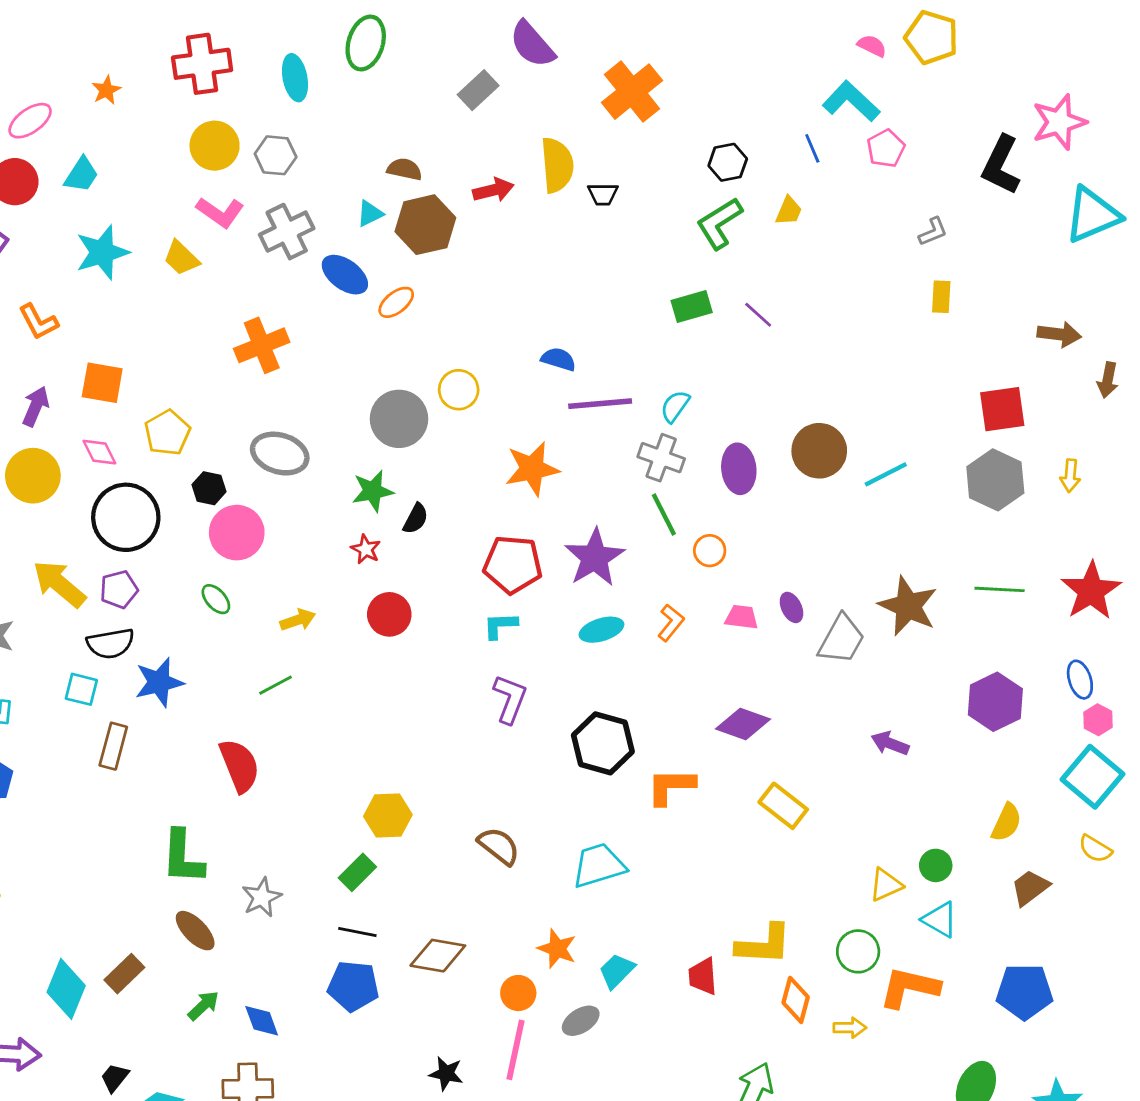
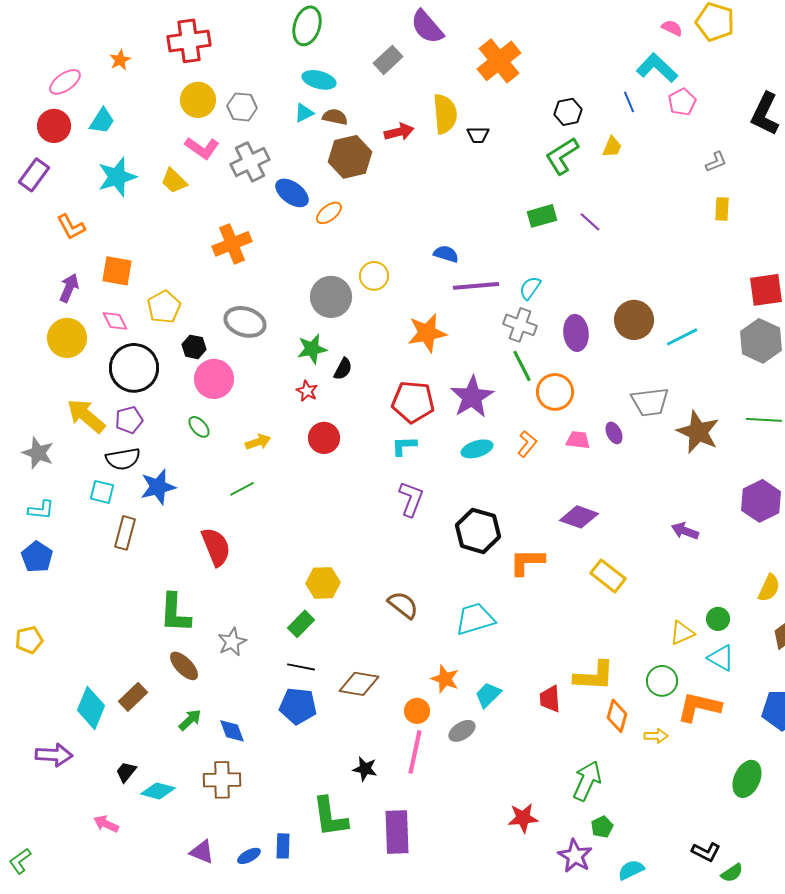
cyan ellipse: (295, 78) -> (319, 80), moved, turned -64
cyan triangle: (370, 214) -> (304, 113), moved
orange circle: (710, 551) -> (555, 392), size x1.6
gray trapezoid: (841, 639) -> (650, 402), moved, turned 54

